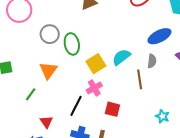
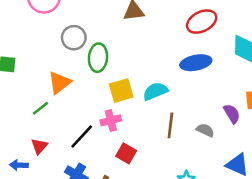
blue ellipse: (159, 36) -> (196, 63), moved
gray semicircle: (152, 61) -> (205, 130), moved, turned -88
green line: (31, 94) -> (41, 108), moved

